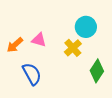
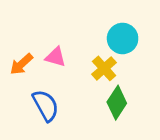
green diamond: (97, 71) -> (117, 103), moved

